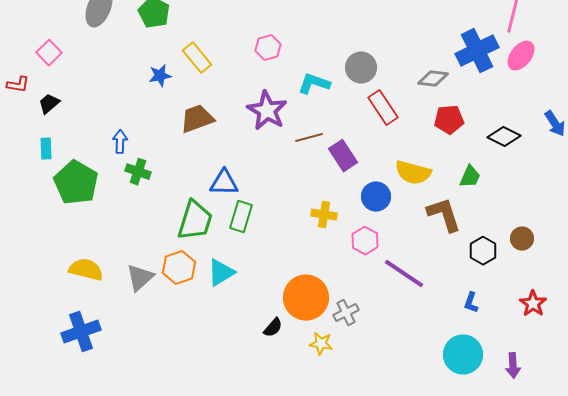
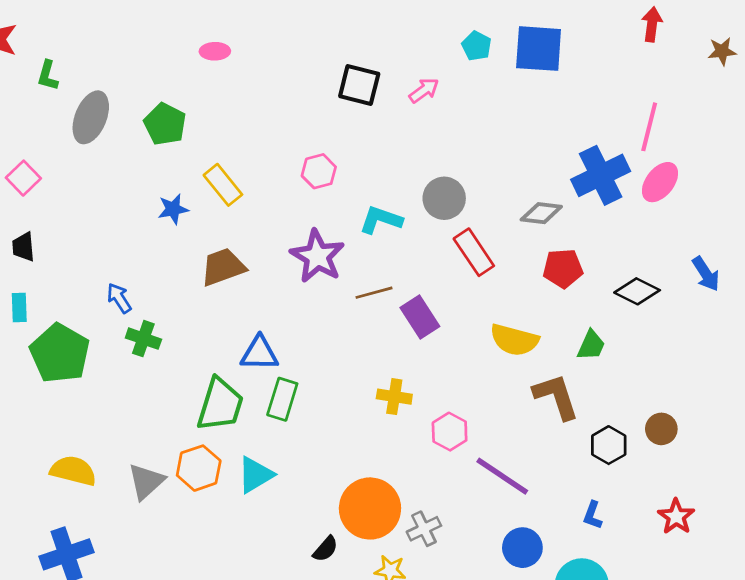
black trapezoid: (49, 104) -> (23, 247), turned -55
blue arrow: (120, 142) -> (119, 298), turned -35
blue circle: (376, 197) -> (522, 548), moved

